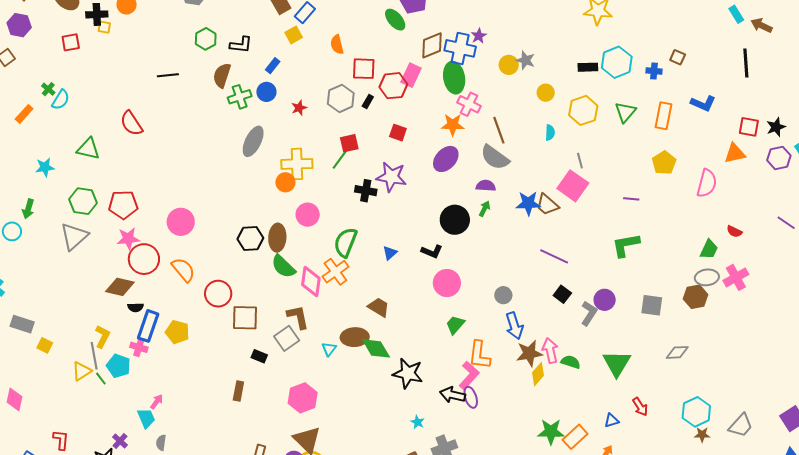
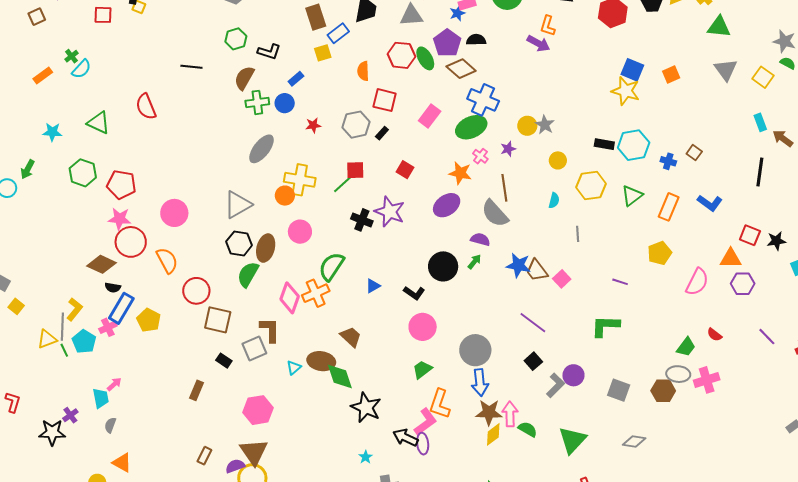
purple star: (479, 36) -> (508, 149), moved
brown diamond: (432, 45) -> (461, 69), moved, turned 52
green ellipse: (454, 78) -> (471, 127), turned 64
red hexagon: (393, 86) -> (401, 55), moved
pink cross: (469, 104) -> (480, 156), size x0.7
purple hexagon: (779, 158) -> (743, 284), moved
pink square: (573, 186) -> (562, 279), moved, size x0.6
gray triangle: (74, 236) -> (238, 205), moved
green semicircle: (283, 266) -> (248, 274), moved, turned 64
gray circle: (503, 295) -> (475, 350), size x1.8
pink cross: (139, 347) -> (108, 327), turned 36

